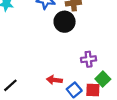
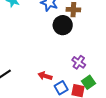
purple cross: (89, 59) -> (79, 62), turned 32

